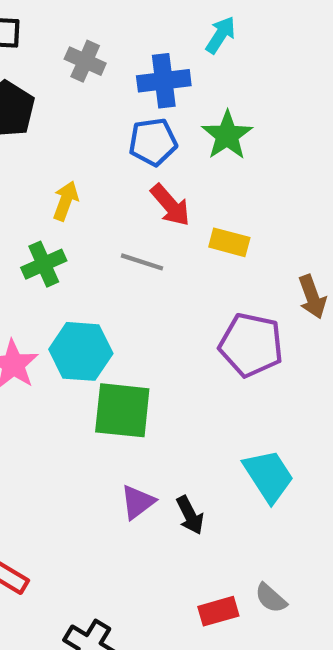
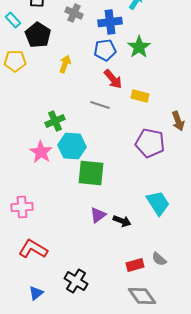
yellow arrow: (66, 201) -> (65, 64), moved
green cross: (44, 264) -> (55, 121), moved
black arrow: (190, 515) -> (122, 221), turned -42

